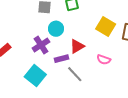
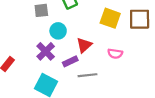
gray line: (75, 74) -> (88, 75), turned -42

